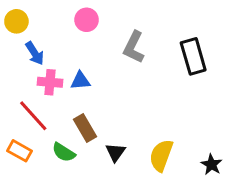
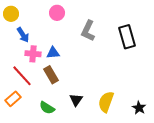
brown rectangle: (85, 128) -> (51, 75), moved
orange rectangle: (19, 151) -> (13, 99), turned -70
green semicircle: (64, 152) -> (47, 108), moved

